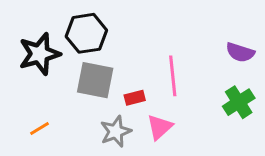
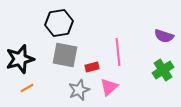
black star: (40, 54) -> (20, 59), moved

